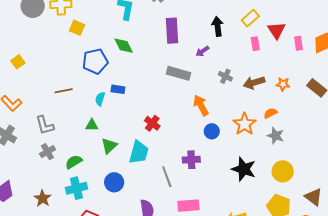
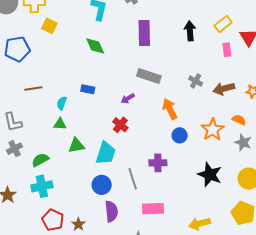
purple arrow: (202, 51) -> (128, 99), moved
blue pentagon: (95, 61) -> (17, 49), moved
cyan semicircle: (100, 99) -> (62, 103), moved
orange semicircle: (270, 113) -> (239, 120), turned 48
green triangle: (109, 146) -> (76, 145), turned 30
blue circle: (114, 182) -> (102, 185), moved

